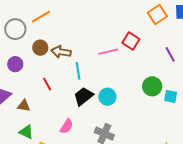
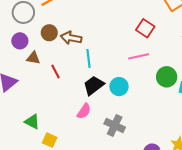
pink line: (108, 52) -> (139, 56), moved
purple circle: (15, 64) -> (20, 41), moved
brown triangle: (24, 106) -> (33, 58), moved
pink semicircle: (67, 126) -> (84, 111), moved

